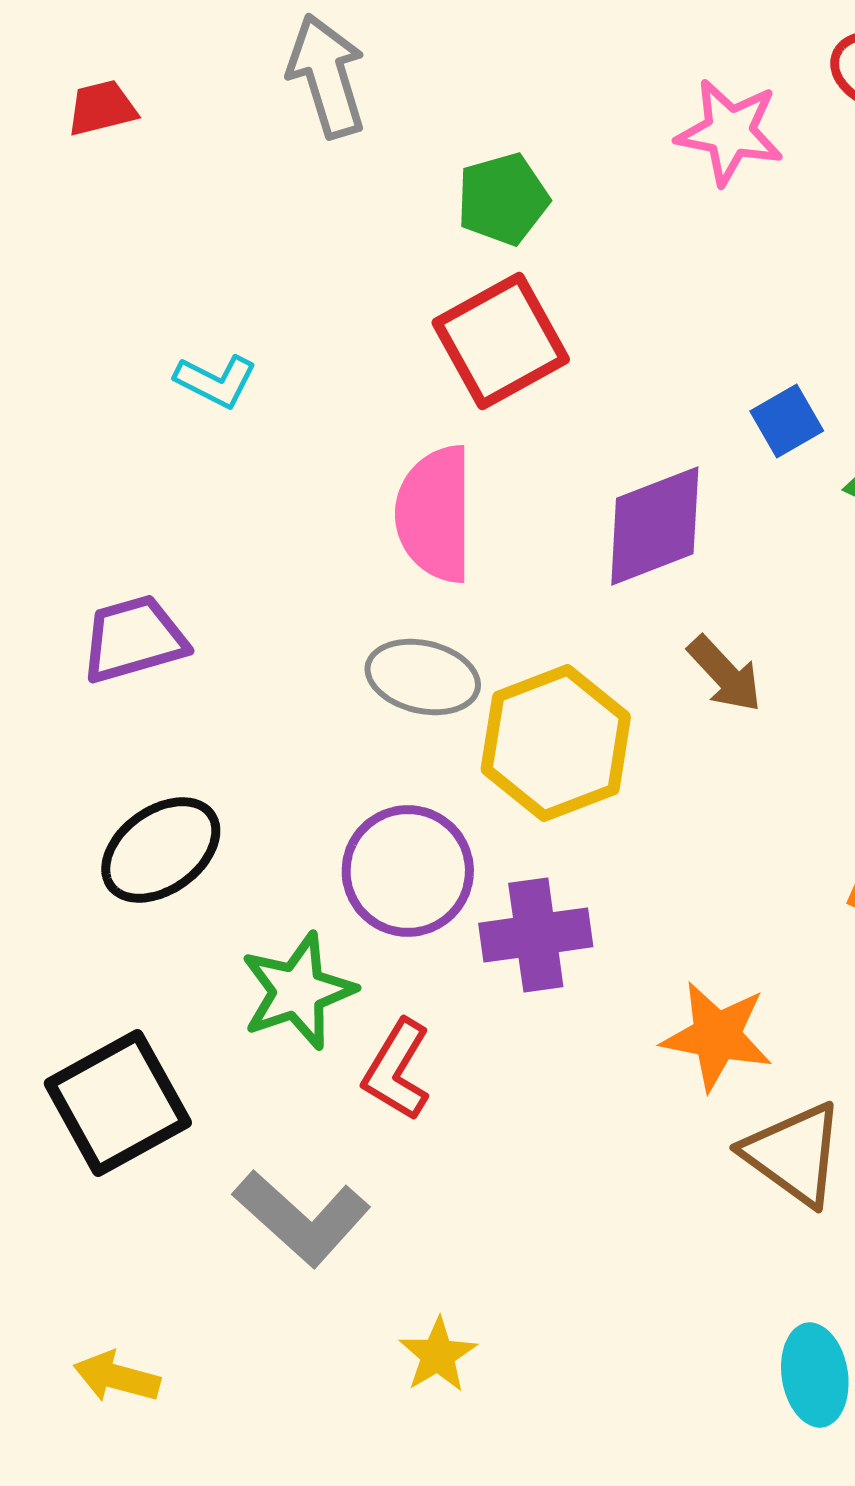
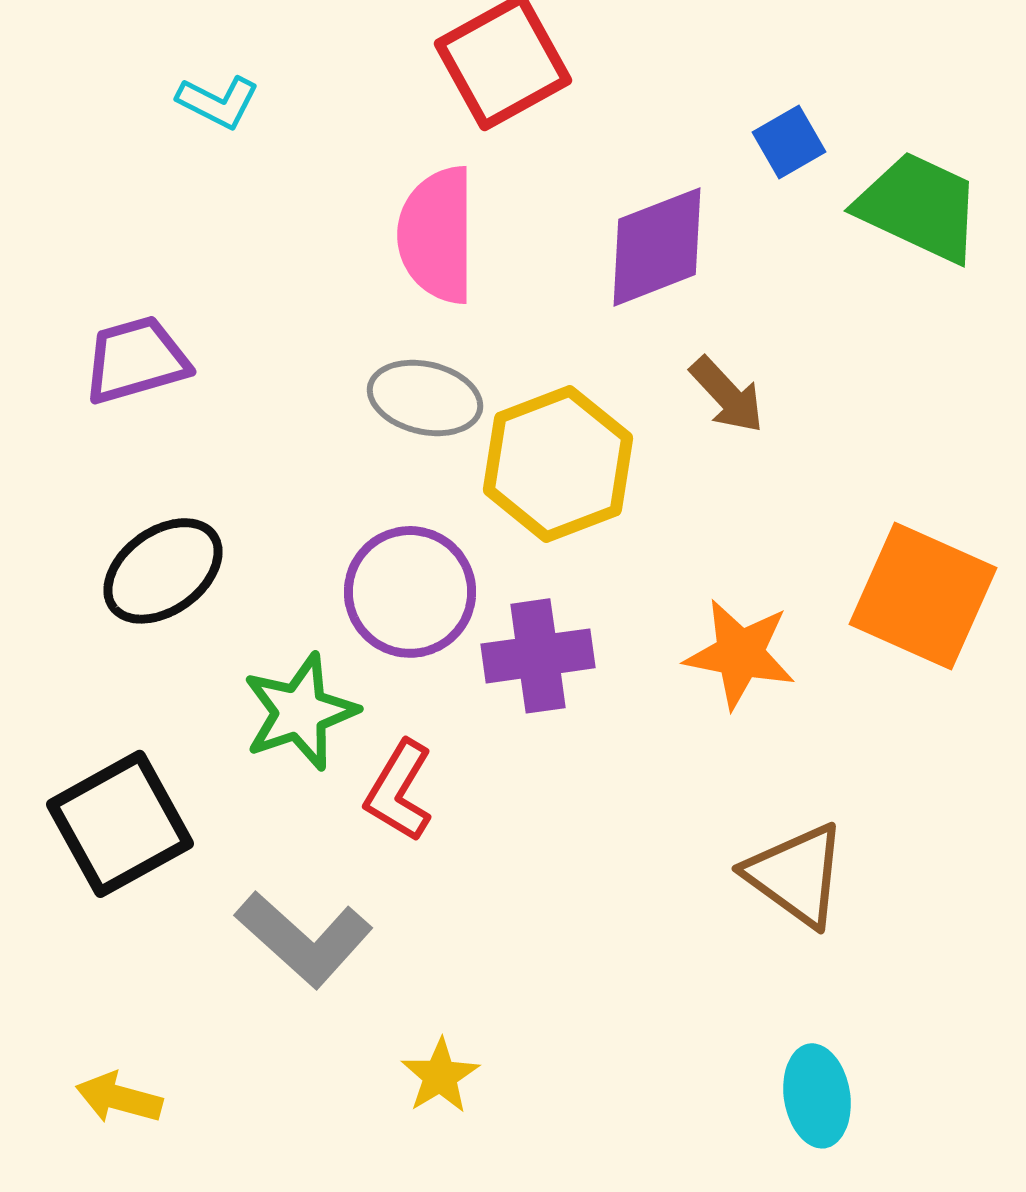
orange star: (717, 1036) -> (740, 654), moved

